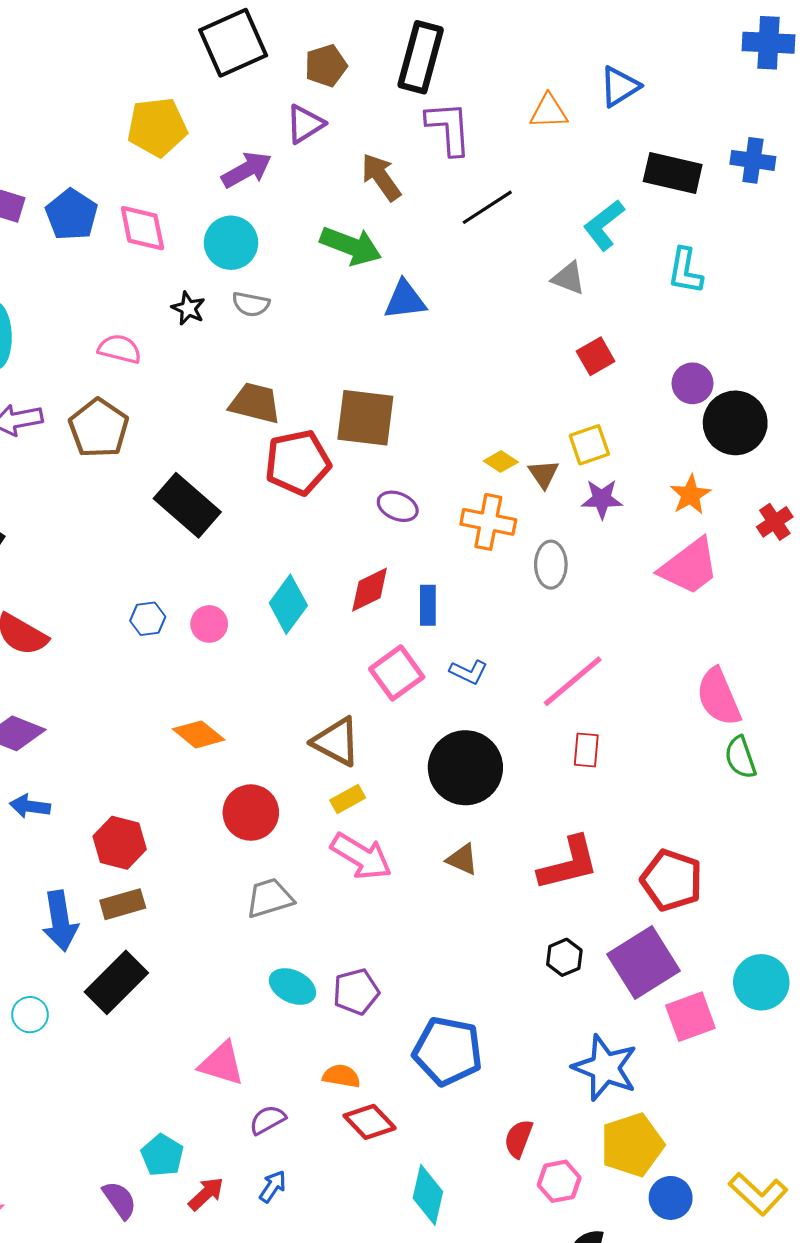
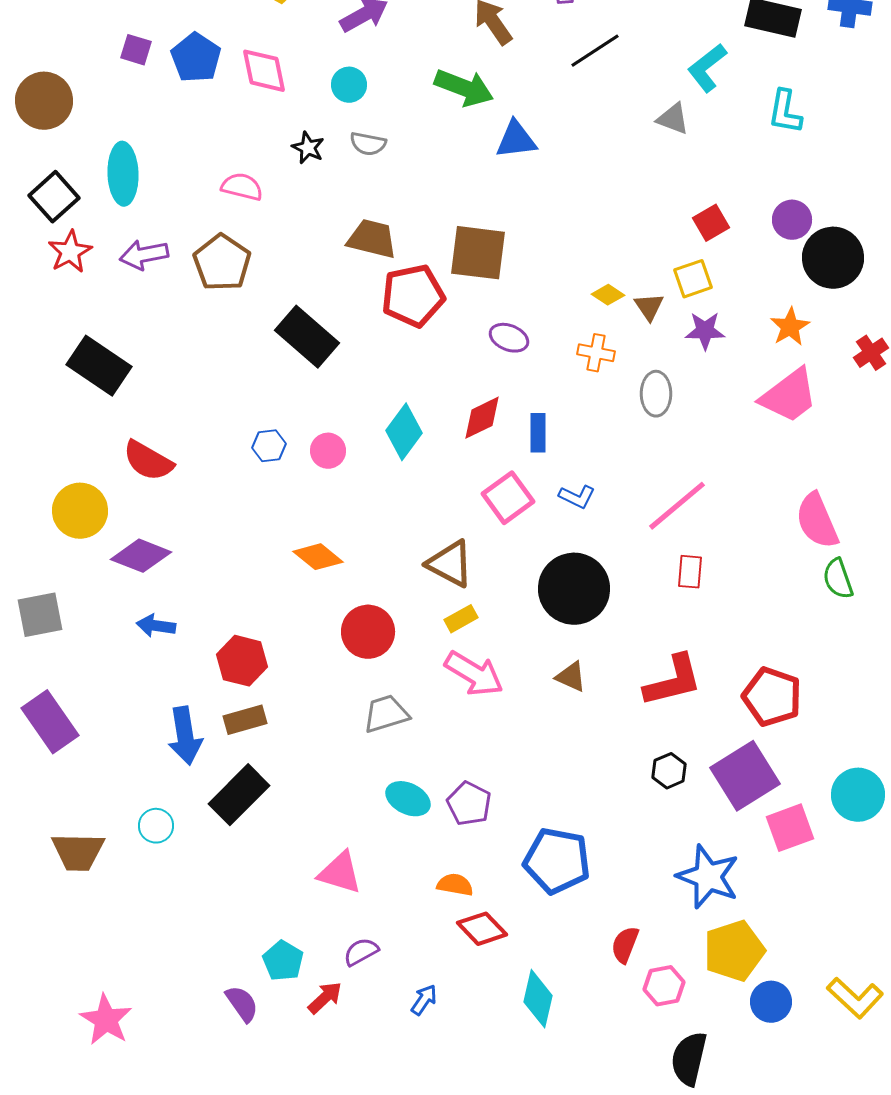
cyan circle: (231, 243) -> (349, 85), size x0.7
red square: (596, 356) -> (711, 223), moved
orange cross: (488, 522) -> (596, 353), size x0.7
purple pentagon: (356, 992) -> (469, 804), turned -30
purple semicircle: (267, 1120) -> (361, 952), moved
blue arrow: (273, 1186) -> (424, 1000), moved

